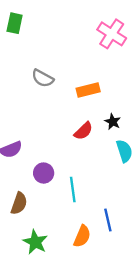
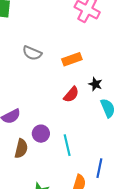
brown semicircle: (19, 203) -> (21, 149), moved
blue line: (108, 220) -> (99, 168), turned 30

